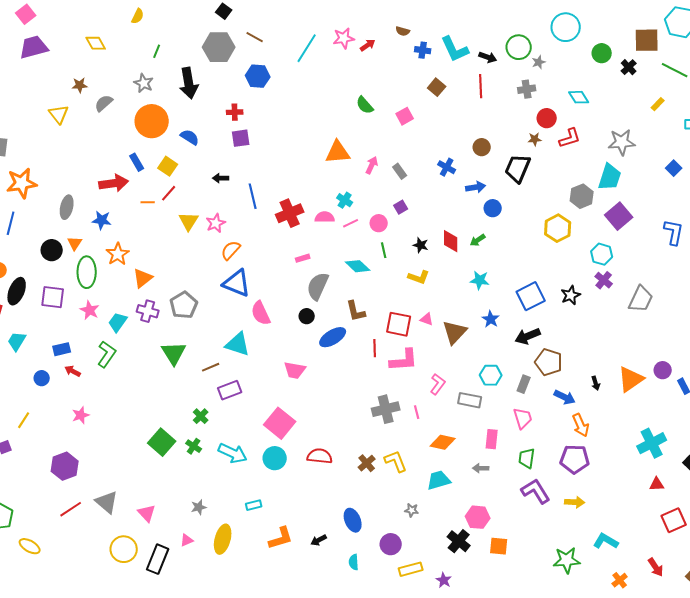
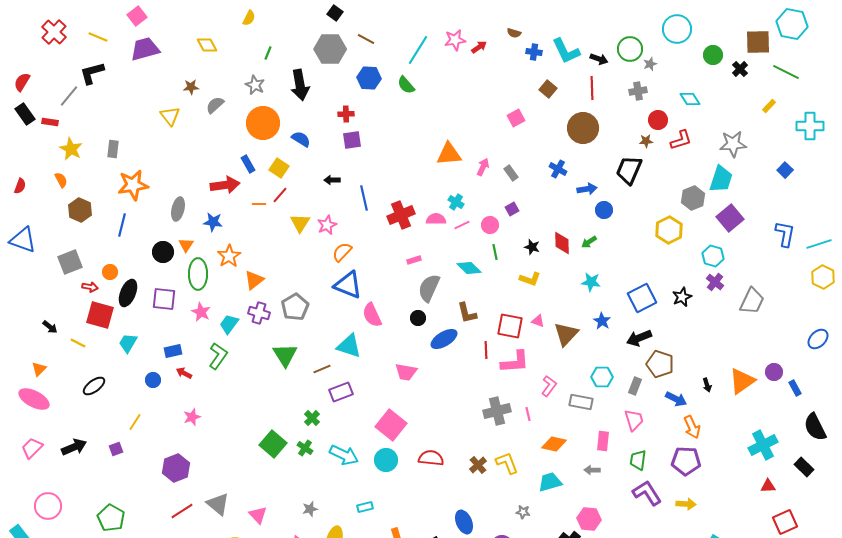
green semicircle: (365, 105) -> (406, 85), moved
brown circle: (482, 147) -> (583, 128), moved, size x1.8

